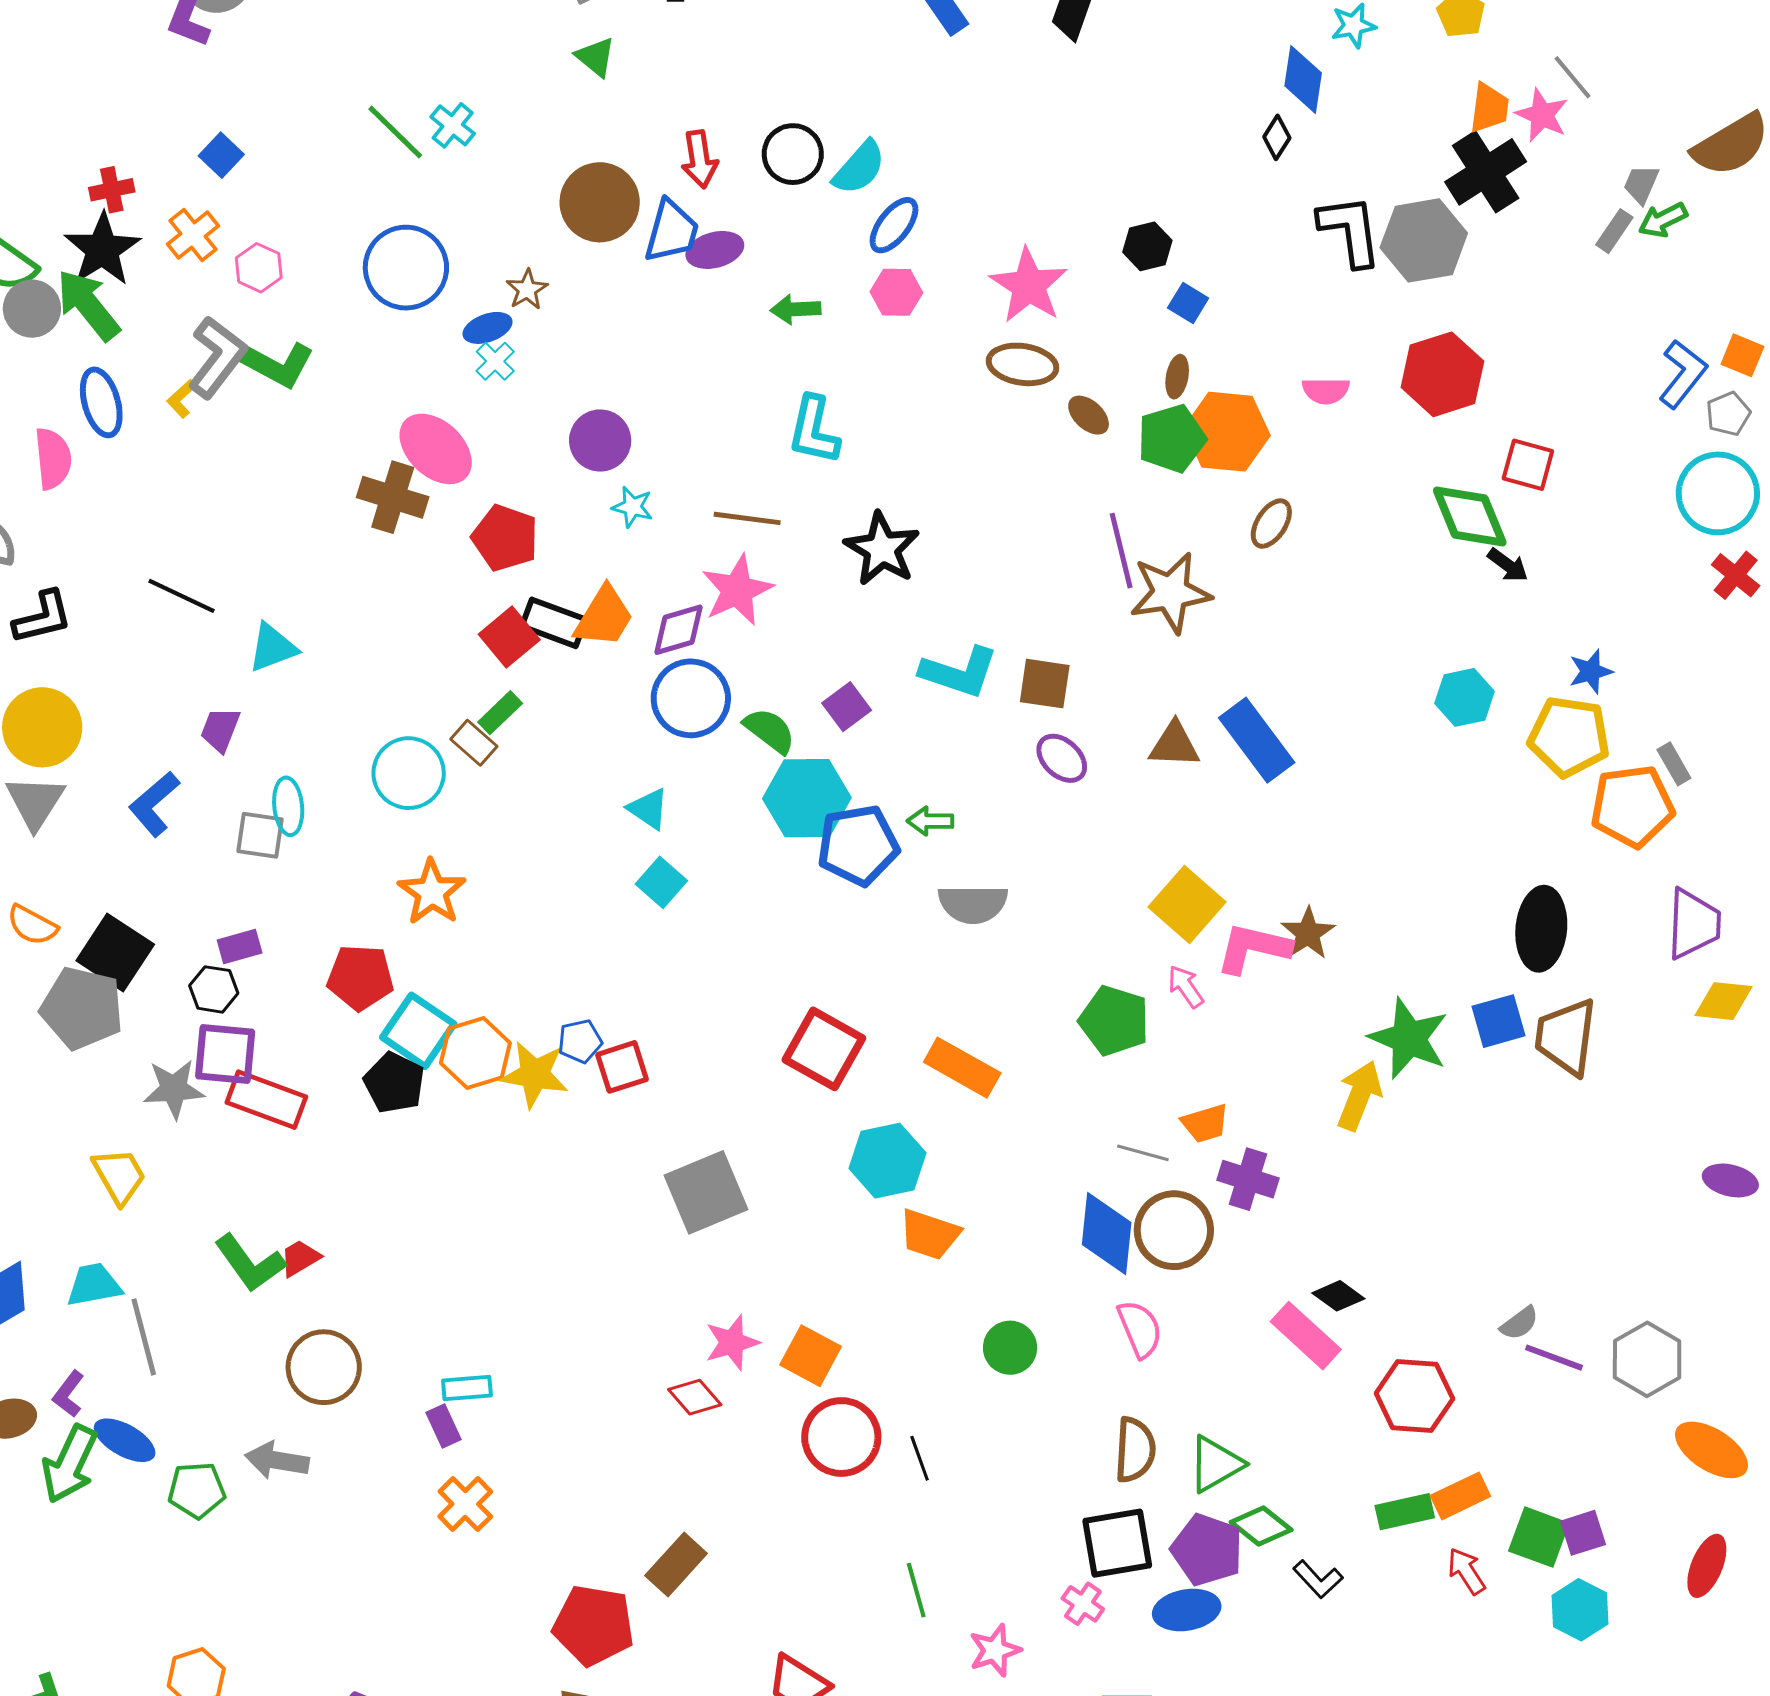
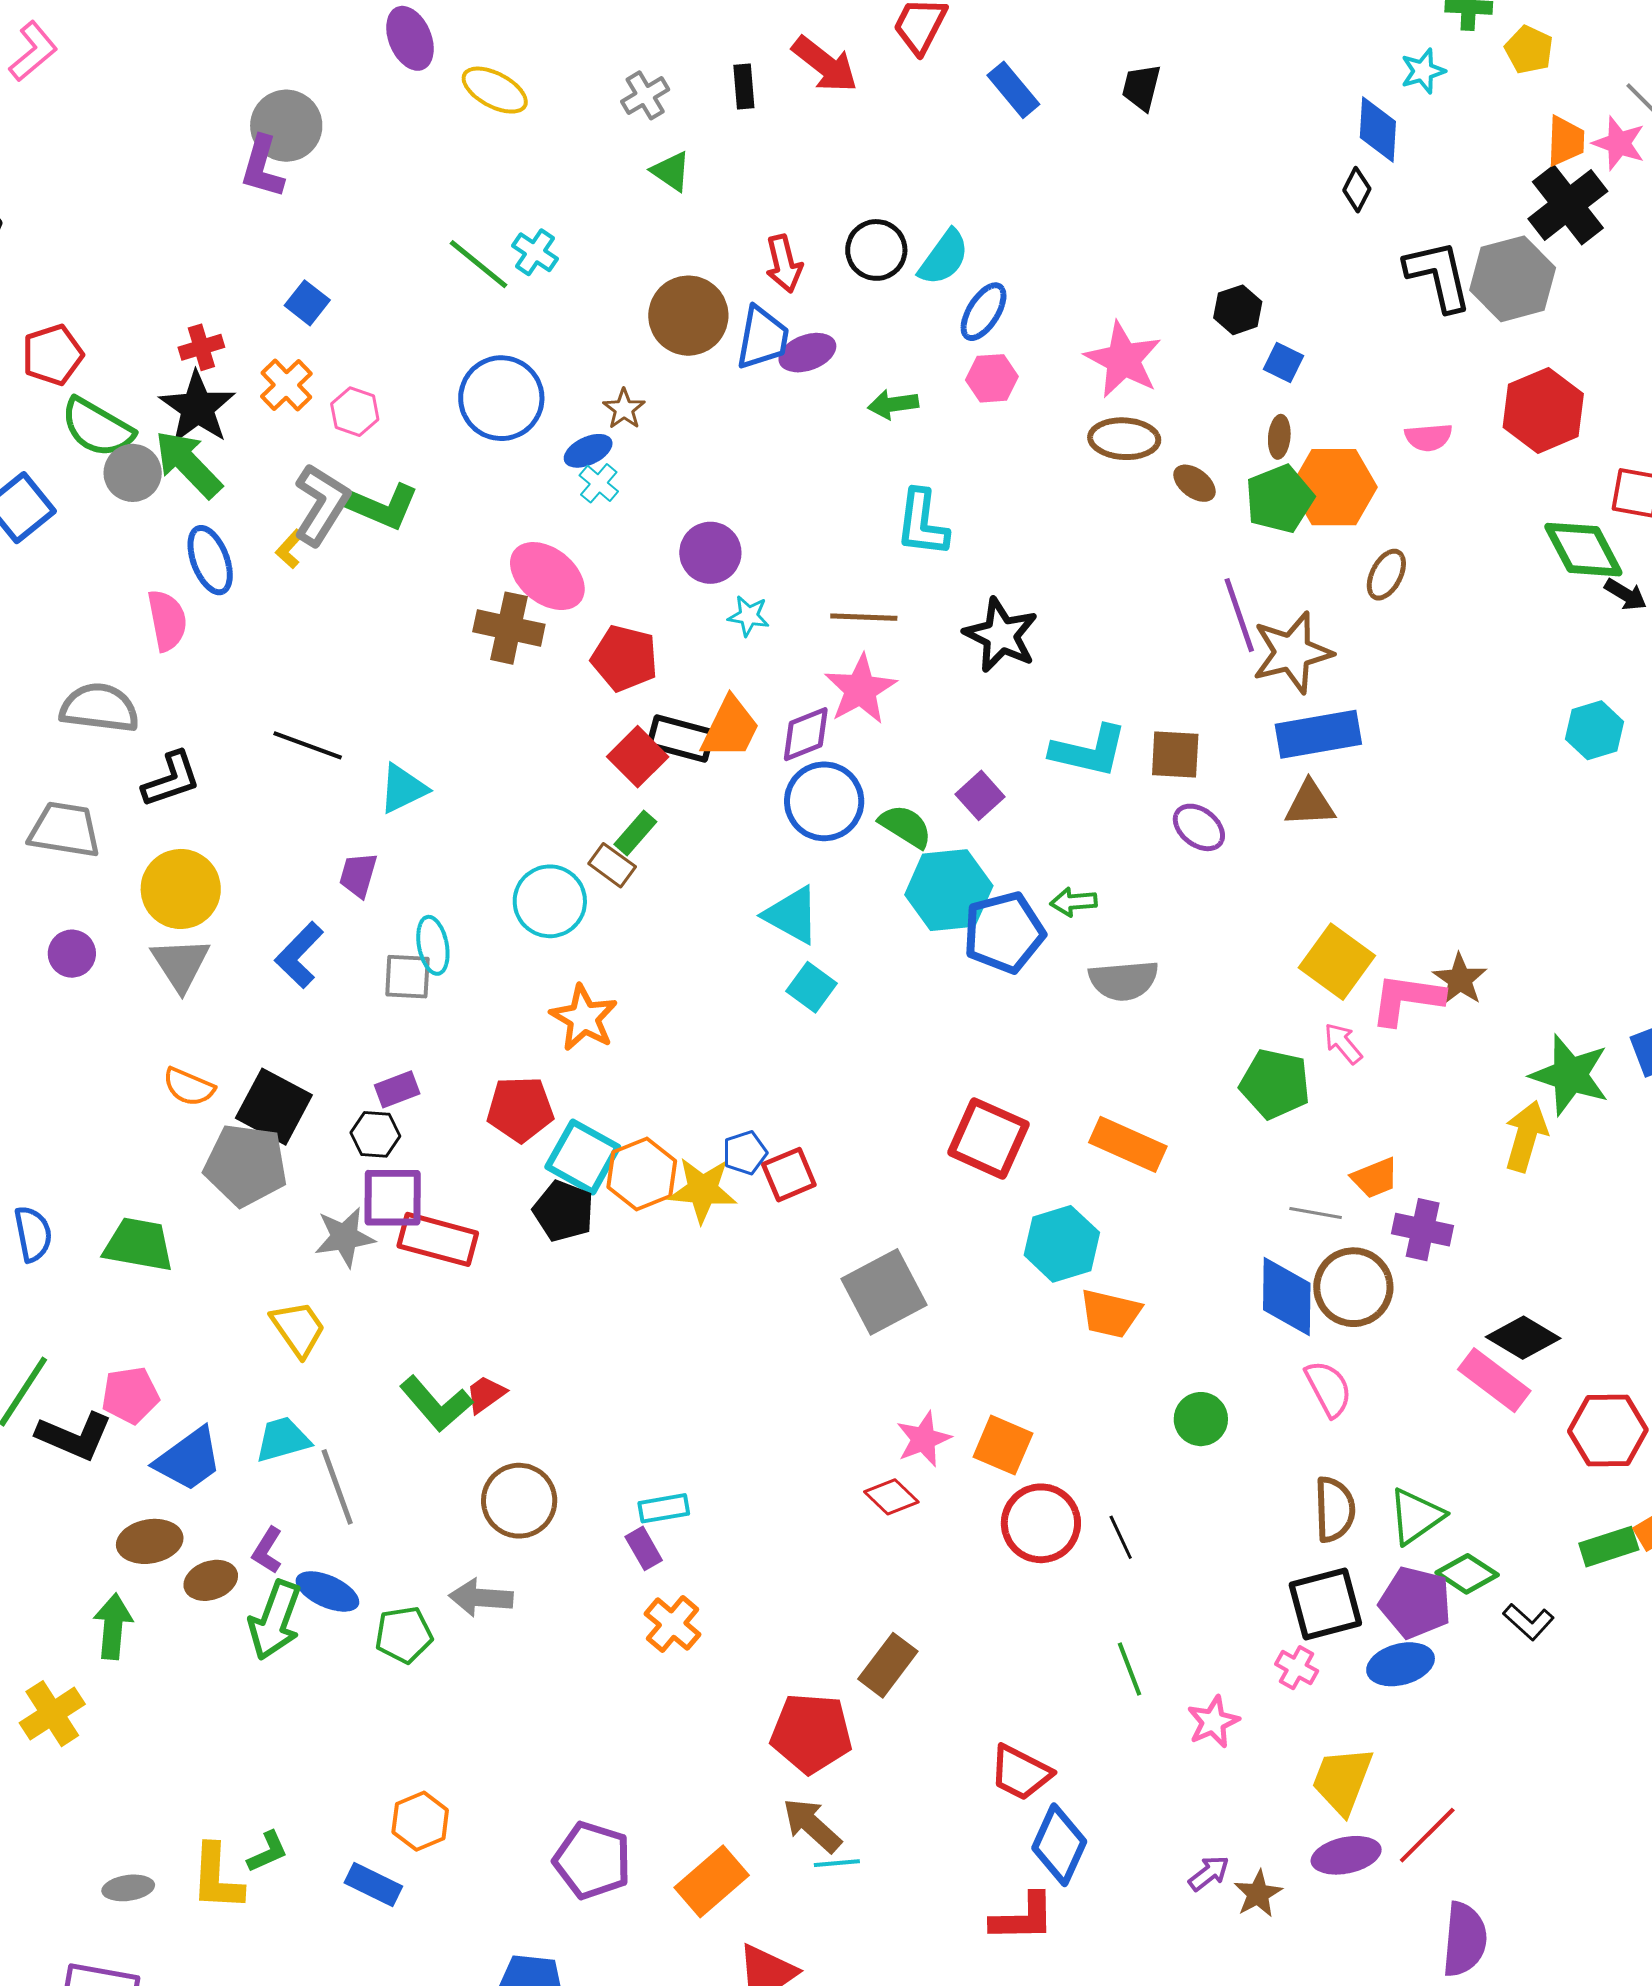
blue rectangle: (1257, 740) -> (1318, 734), moved, turned -58
cyan triangle: (648, 809) -> (792, 915), size x1.4
black diamond: (1338, 1296) -> (1523, 1338), size x1.4

